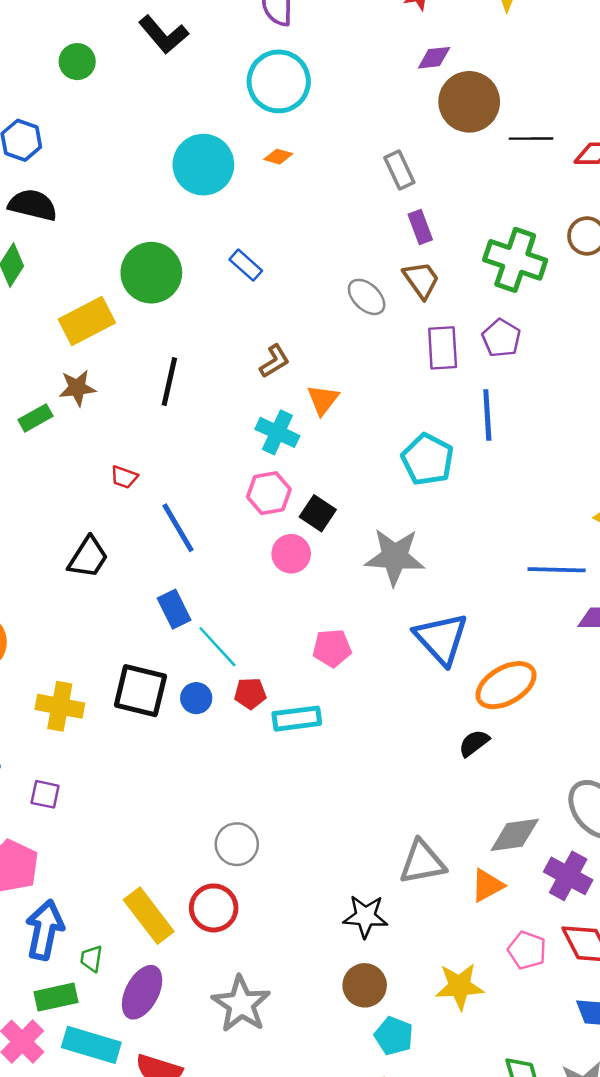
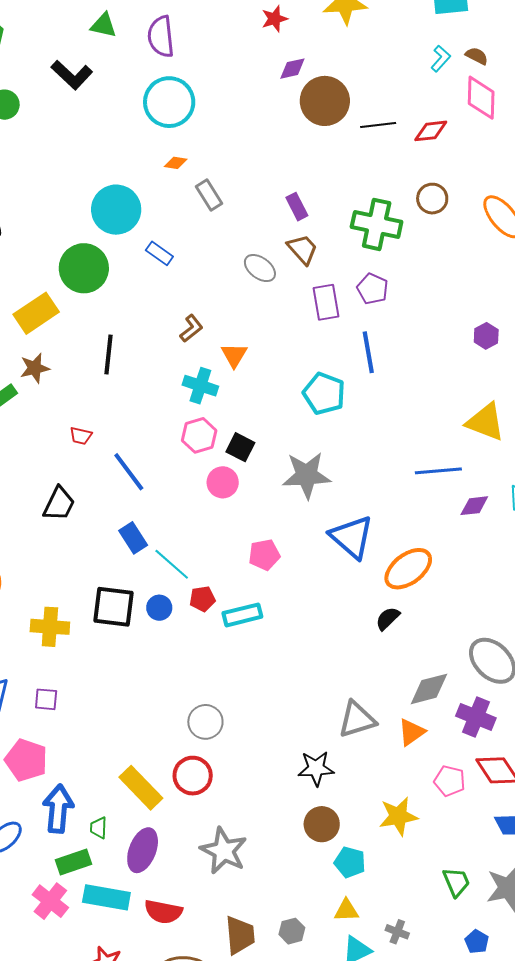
cyan circle: (203, 165) -> (116, 210), moved
gray rectangle: (399, 170) -> (209, 195), moved

